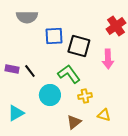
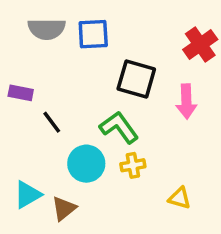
blue square: (54, 36) -> (93, 34), moved
purple rectangle: (12, 69) -> (21, 93), moved
yellow cross: (85, 96) -> (133, 165), moved
brown triangle: (74, 122) -> (64, 208), moved

